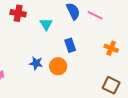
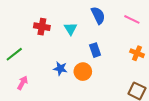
red cross: (18, 13) -> (42, 27), moved
pink line: (95, 15) -> (132, 19), moved

